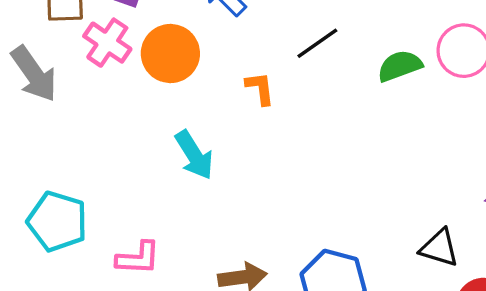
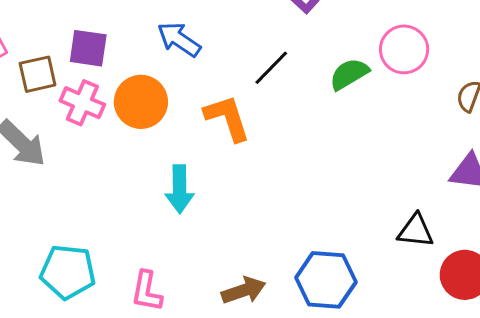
orange L-shape: (260, 88) -> (227, 118), size x1.6
cyan arrow: (194, 155) -> (180, 189), turned 42
pink L-shape: (138, 258) -> (147, 291), turned 108

